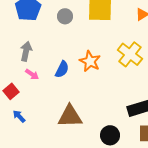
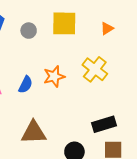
orange star: (90, 61) -> (54, 76), turned 30

